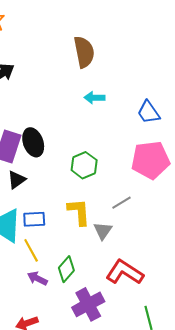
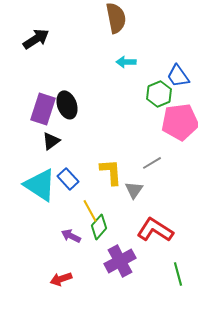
green hexagon: (84, 165) -> (159, 94), moved
blue rectangle: (34, 219) -> (68, 179), turned 50
yellow line: (31, 250) -> (90, 211), moved

